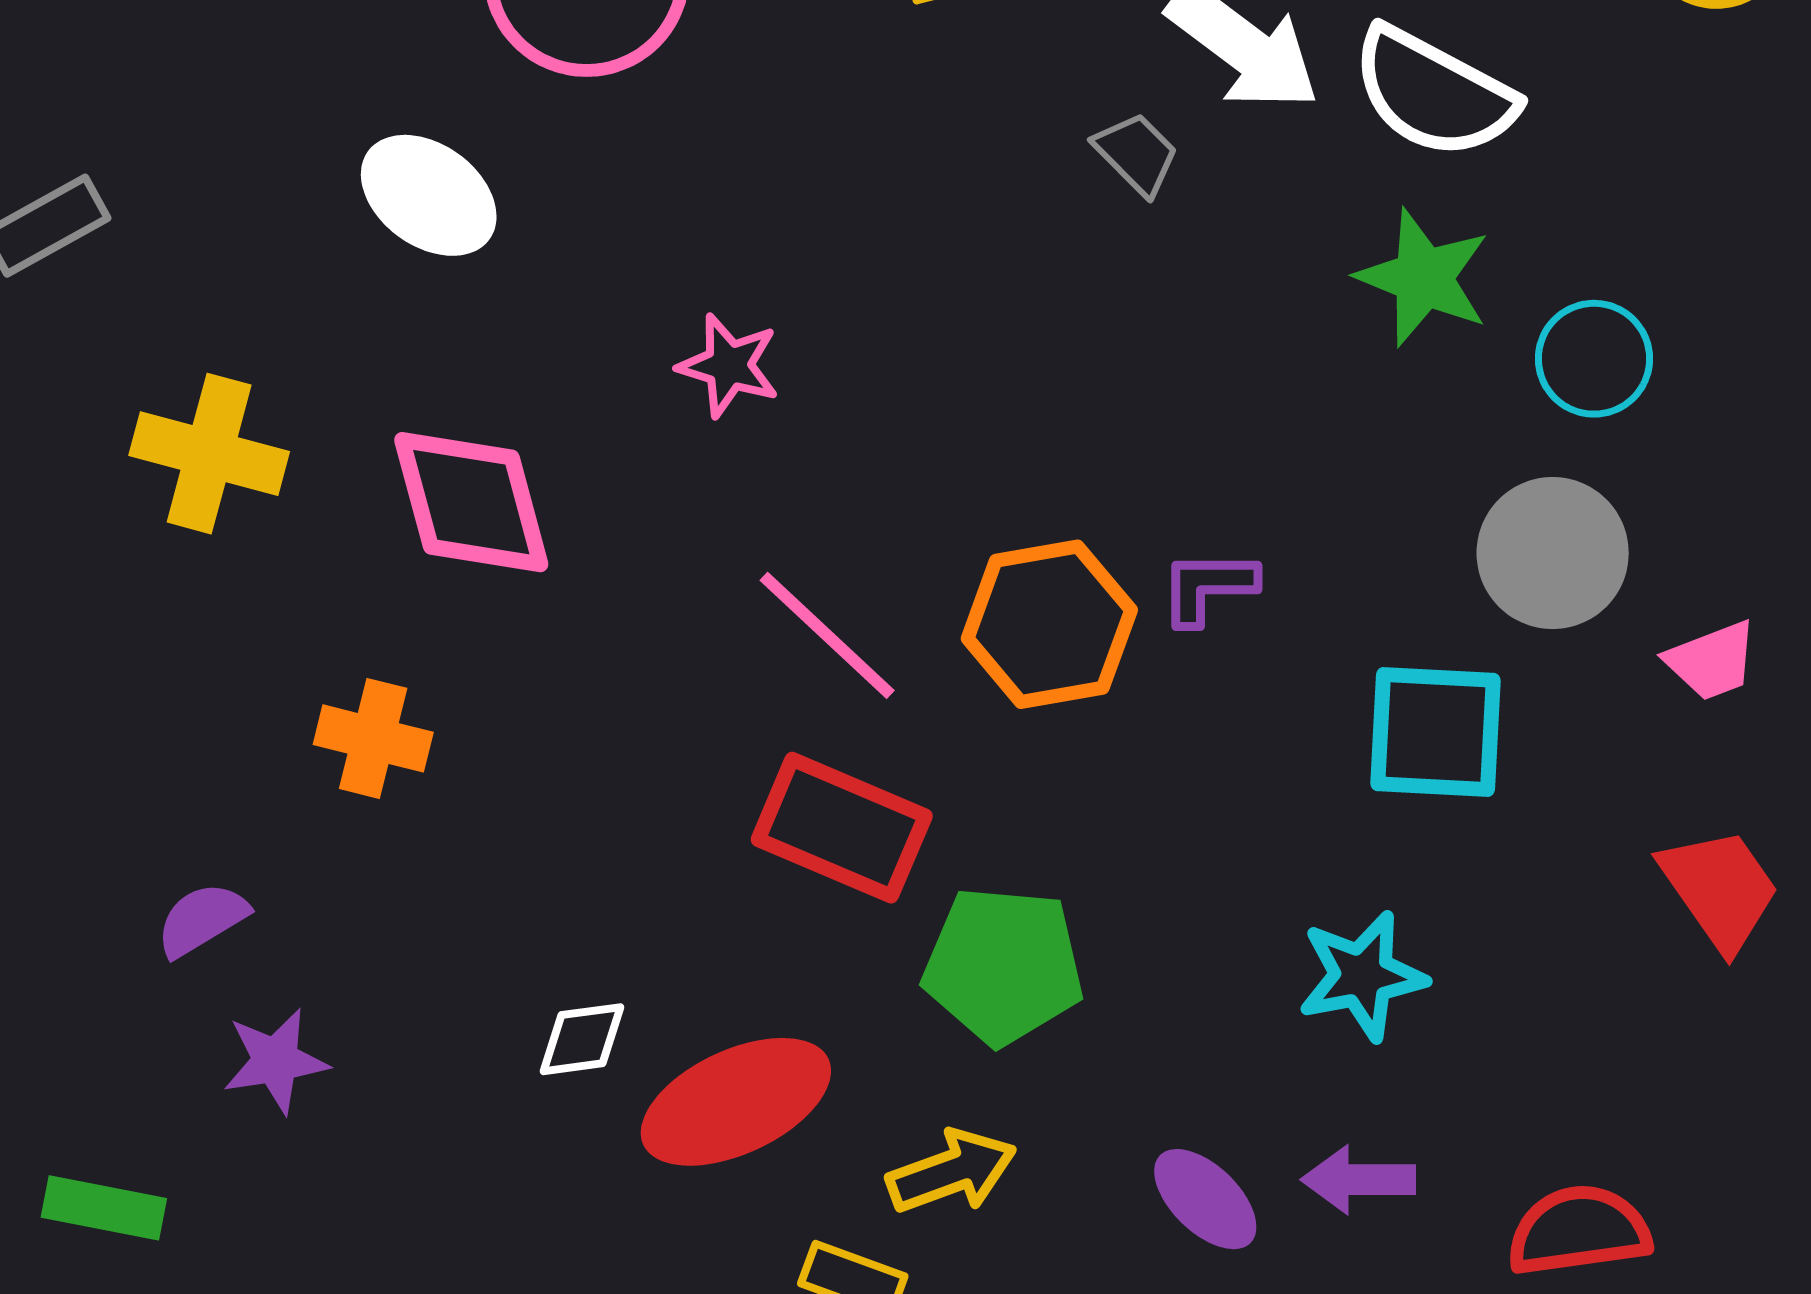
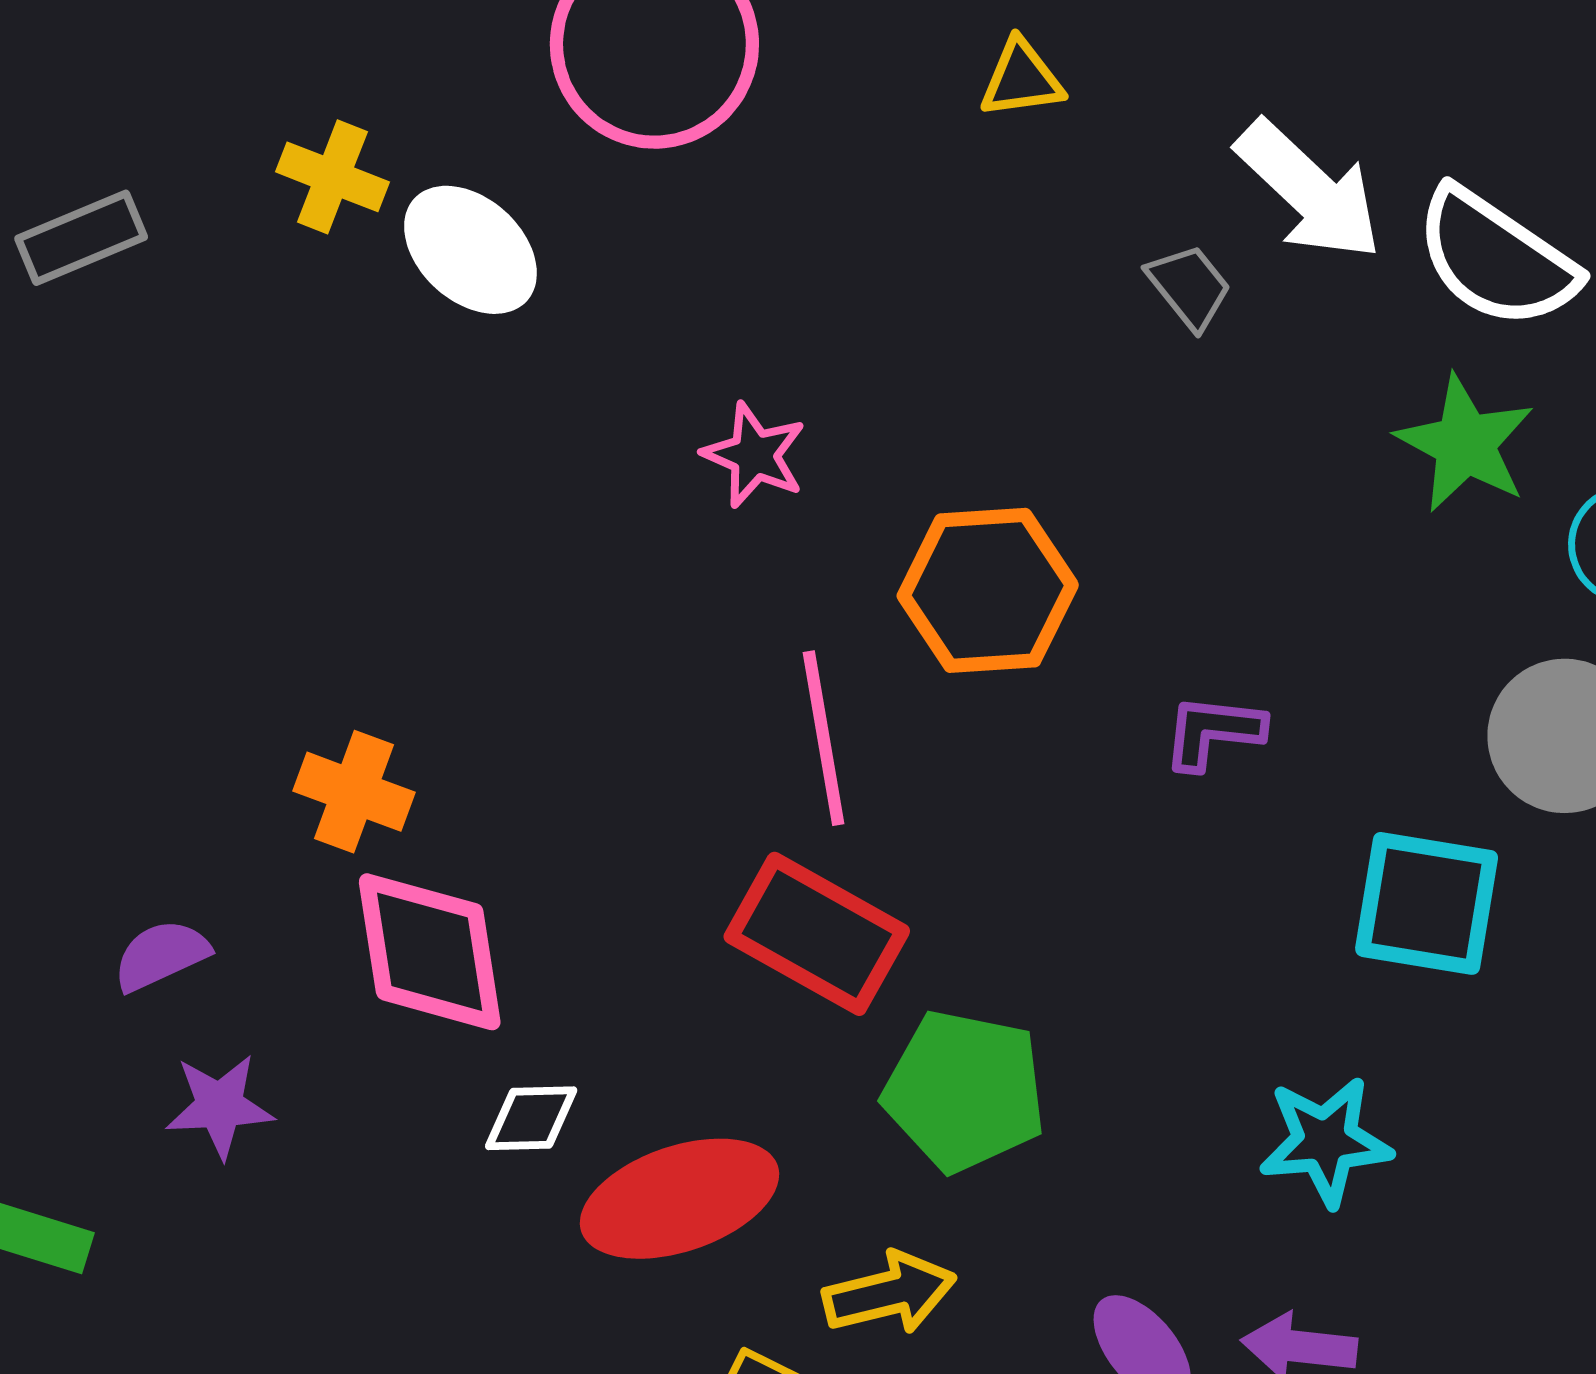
yellow cross: (209, 454) -> (332, 177), moved, size x0.7
pink diamond: (471, 502) -> (430, 952), moved
orange hexagon: (1049, 624) -> (988, 590), moved
pink line: (827, 635) -> (823, 738), turned 31

